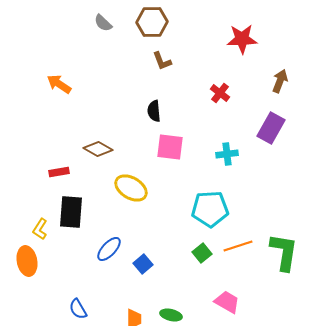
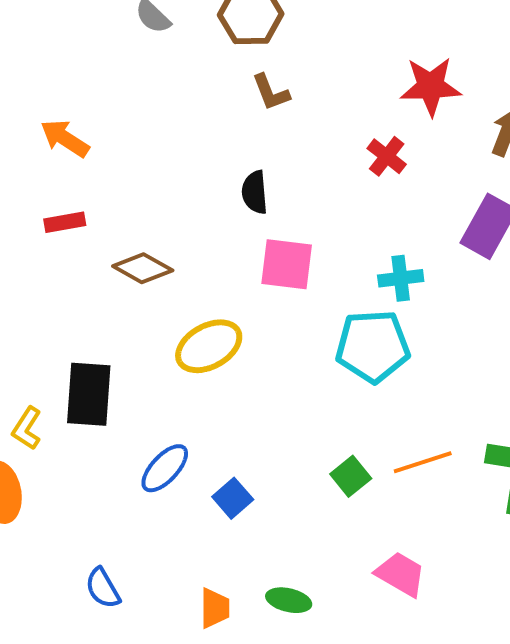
red star: (242, 39) -> (431, 86), moved
red rectangle: (59, 172) -> (65, 222), moved
yellow ellipse: (131, 188) -> (209, 346), turned -60
cyan pentagon: (210, 209) -> (373, 346), moved

